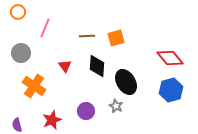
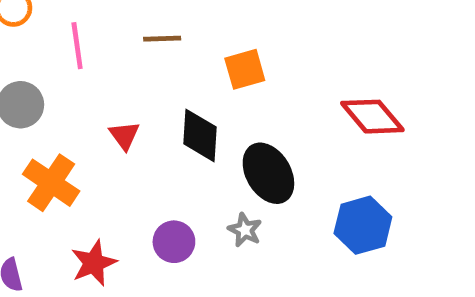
pink line: (45, 28) -> (77, 46), turned -30
brown line: (87, 36) -> (162, 39), moved
blue hexagon: (171, 90) -> (363, 225), moved

